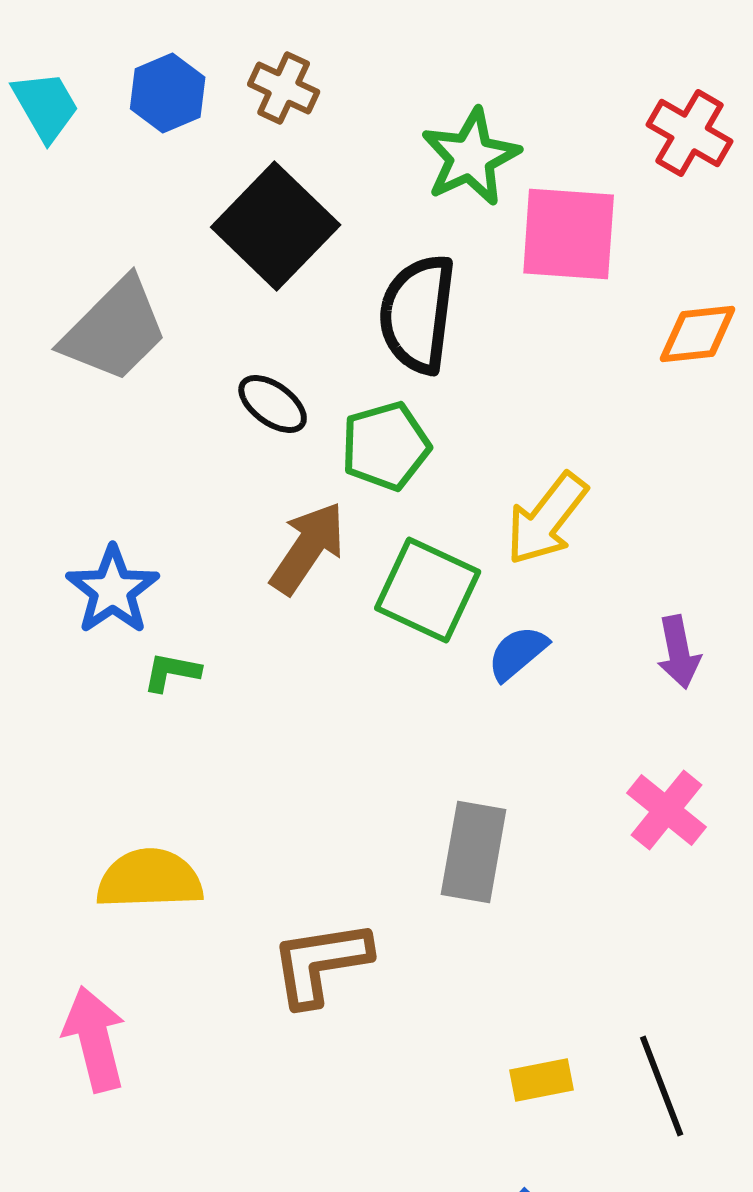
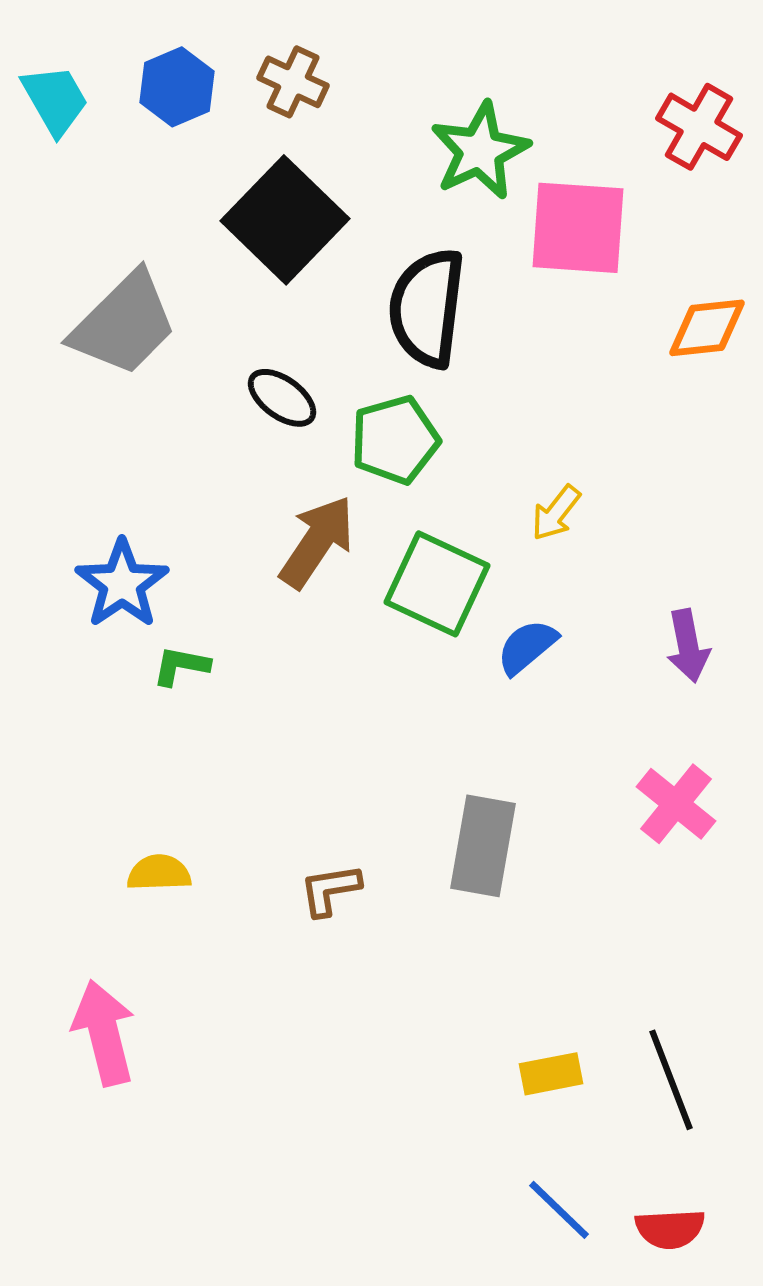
yellow arrow: (547, 519) -> (556, 513), size x0.6
yellow semicircle: (150, 879) -> (159, 873), size x0.6
brown L-shape: (321, 963) -> (330, 890), moved, size x0.6

